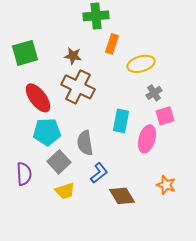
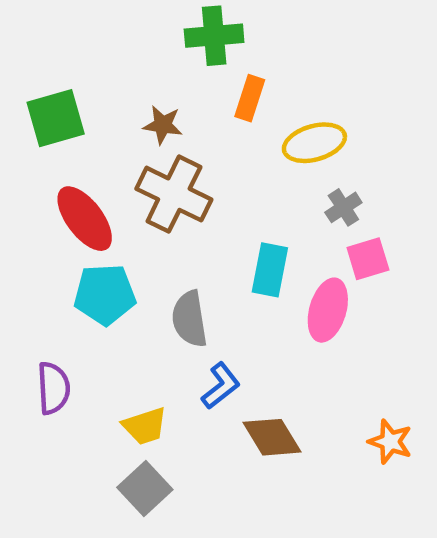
gray square: (59, 162) -> (145, 488), moved
orange star: (166, 185) -> (390, 442), moved

